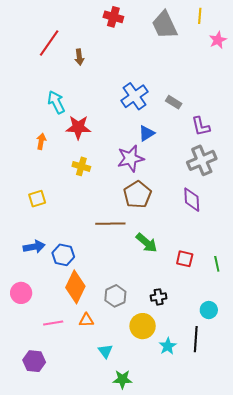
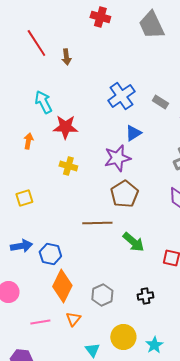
red line: (49, 43) -> (36, 43), turned -68
orange triangle: (86, 320) -> (73, 319), turned -49
yellow circle: (143, 326) -> (123, 337), moved

